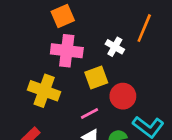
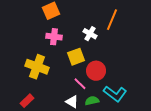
pink cross: (67, 51) -> (54, 37), size x0.7
pink line: (89, 113) -> (80, 84), moved, turned 72

